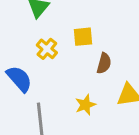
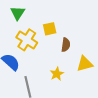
yellow cross: (47, 49) -> (27, 40), size x1.5

